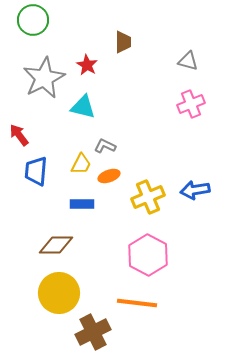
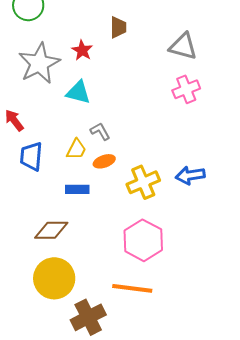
gray triangle: (188, 61) -> (183, 46), size x1.4
gray L-shape: (105, 146) -> (100, 131), turned 35

